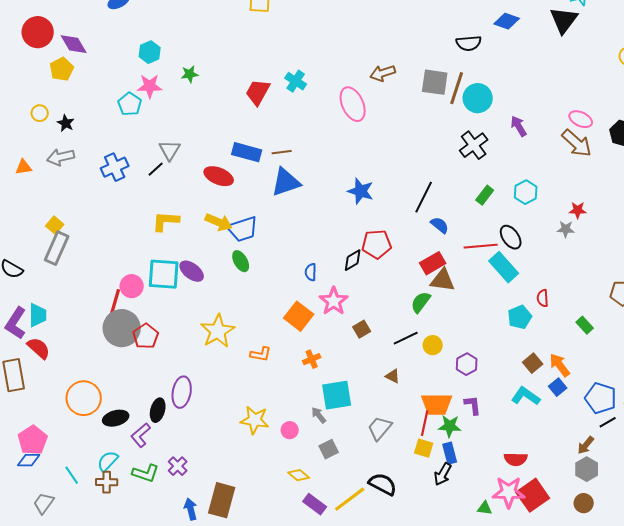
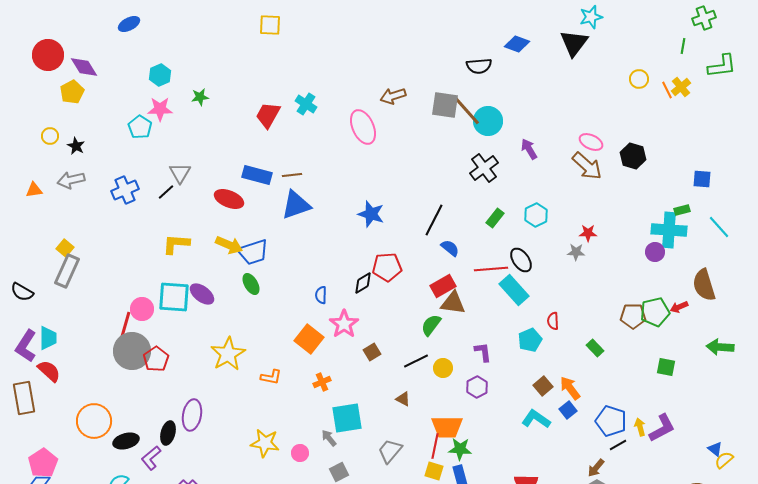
brown line: (457, 88) -> (467, 111), turned -60
purple L-shape: (473, 405) -> (483, 352), moved

